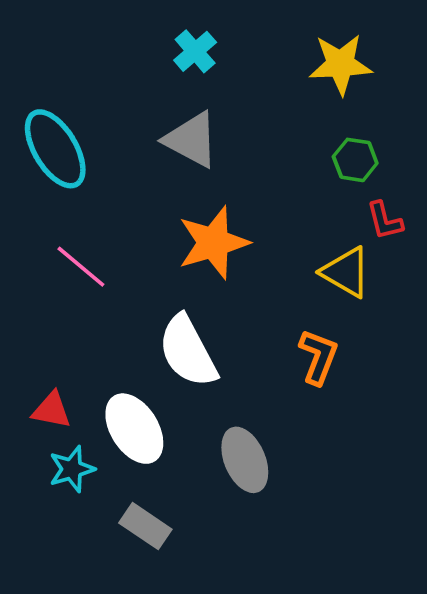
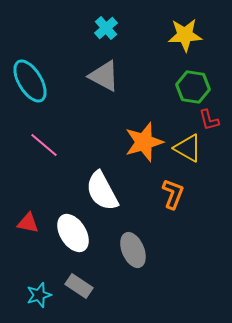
green hexagon: (355, 160) -> (193, 87), size x1.4
orange star: (213, 243) -> (144, 142), moved
cyan star: (72, 469) -> (39, 295), moved

